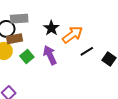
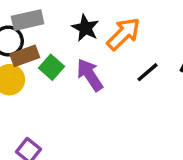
black line: (87, 51) -> (148, 72), moved
green square: (27, 56) -> (51, 67), moved

